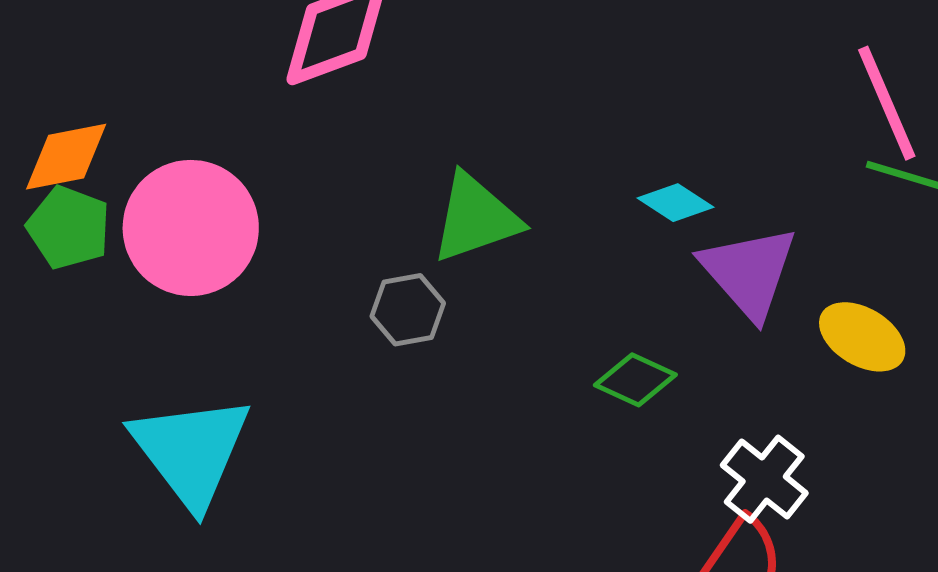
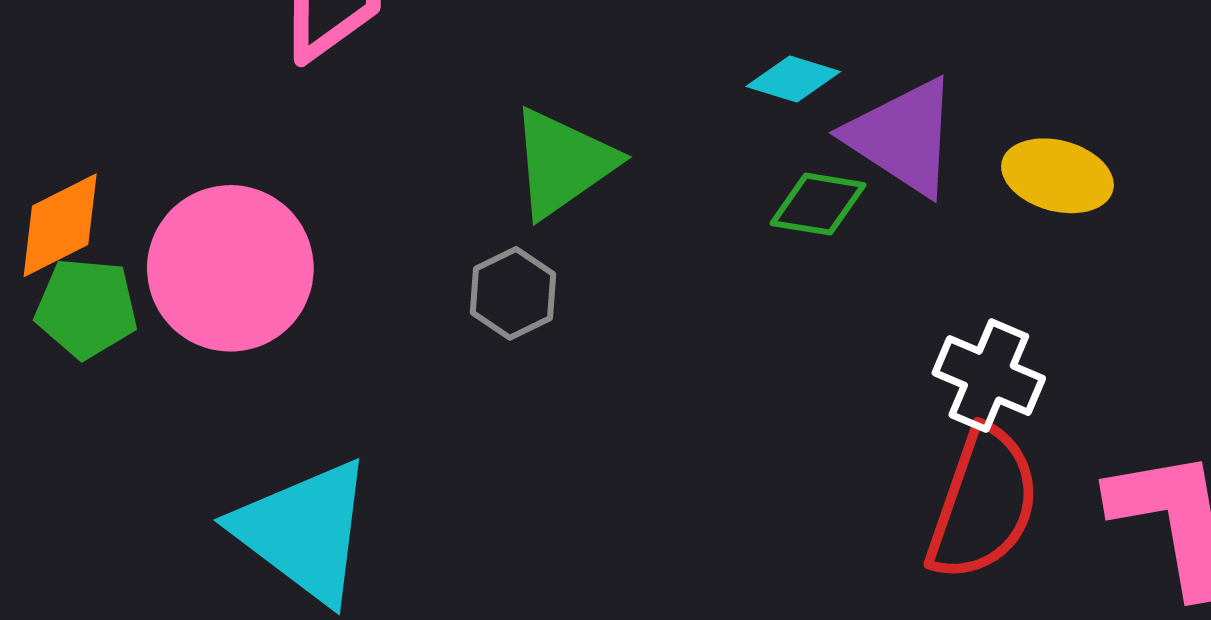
green diamond: (635, 380) -> (818, 204), moved

